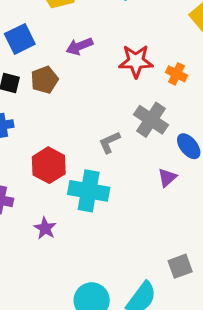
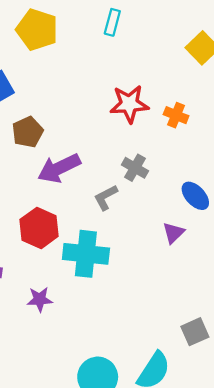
purple arrow: (79, 46) -> (59, 168), moved, size x1.4
gray cross: (151, 120) -> (135, 168), moved, size x0.7
purple star: (45, 228) -> (40, 299), turned -30

